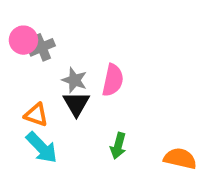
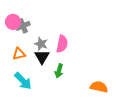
orange triangle: (36, 115) -> (19, 54), moved, turned -32
green arrow: (118, 146) -> (59, 71), moved

